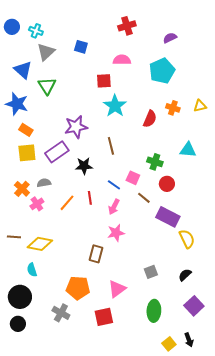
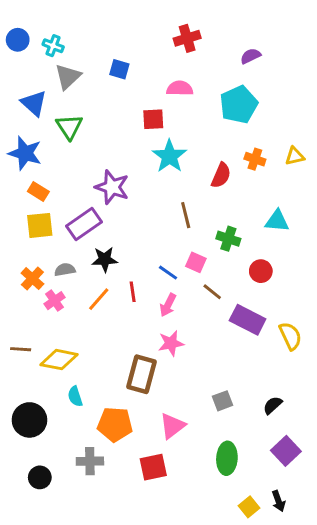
purple star: (76, 127) -> (112, 187), turned 30
brown line: (111, 146) -> (186, 215), moved
black star: (84, 166) -> (105, 259), moved
red circle: (167, 184) -> (261, 271), moved
yellow semicircle: (187, 239) -> (290, 336), moved
brown rectangle: (96, 254) -> (141, 374), size x1.4
cyan semicircle: (32, 270) -> (75, 396), moved
black circle: (20, 297) -> (29, 420), moved
gray cross: (61, 313) -> (90, 461), turned -30
black circle: (18, 324) -> (40, 477), moved

